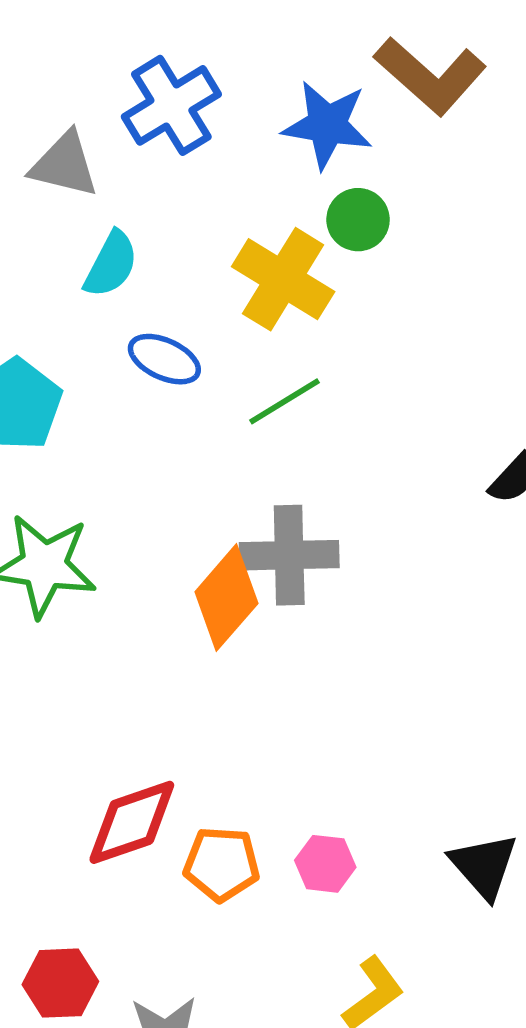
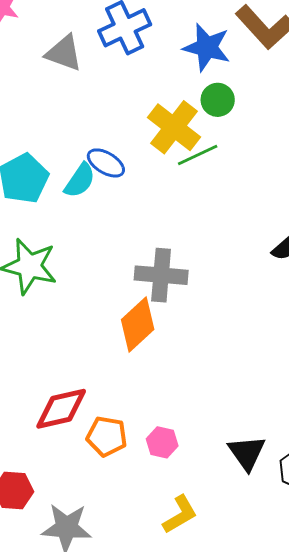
cyan semicircle: (111, 264) -> (80, 180), moved
green line: (284, 401) -> (198, 155), moved
orange diamond: (226, 598) -> (138, 324), moved

